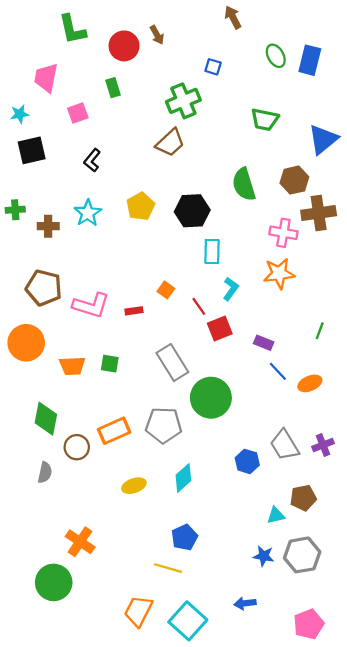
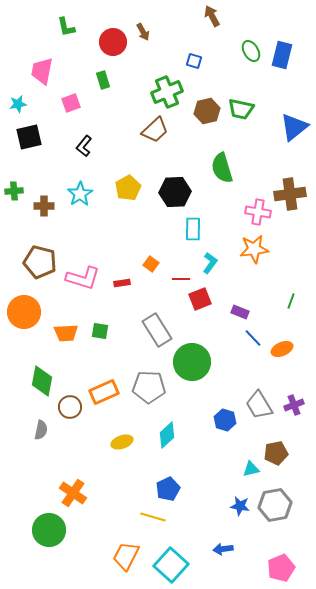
green L-shape: (72, 29) -> (66, 27), size x0.7
brown hexagon: (294, 180) -> (207, 111), moved
red line: (199, 306) -> (181, 279), turned -54

